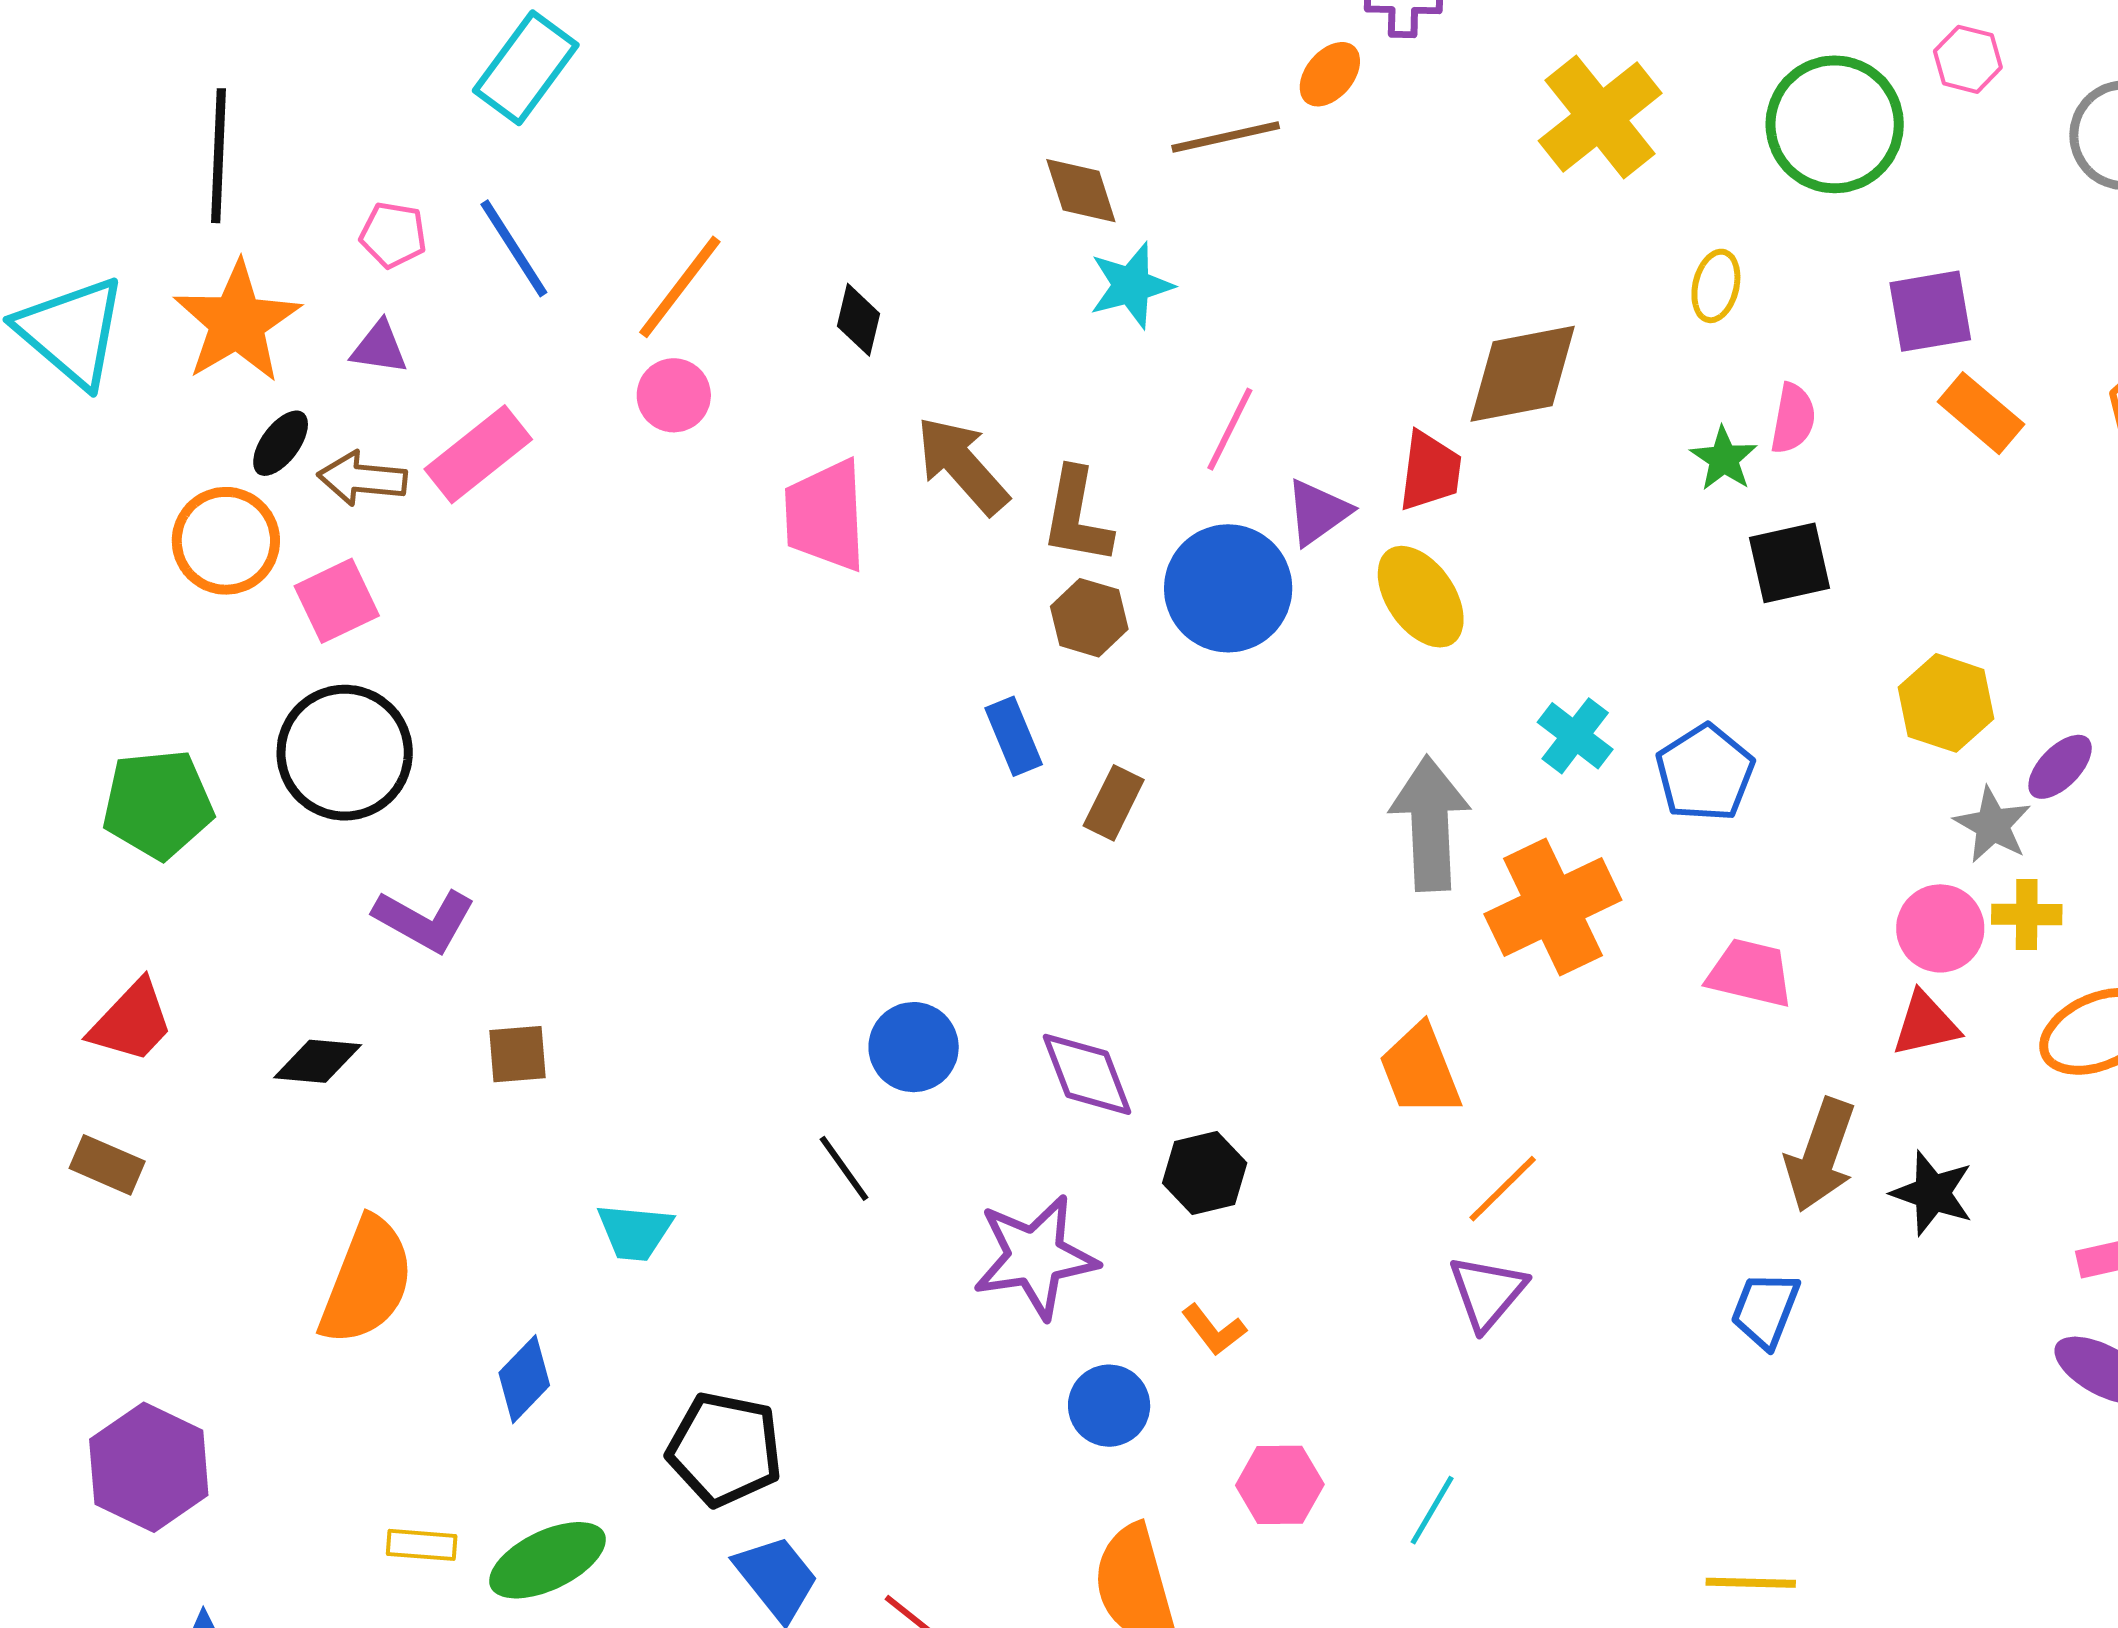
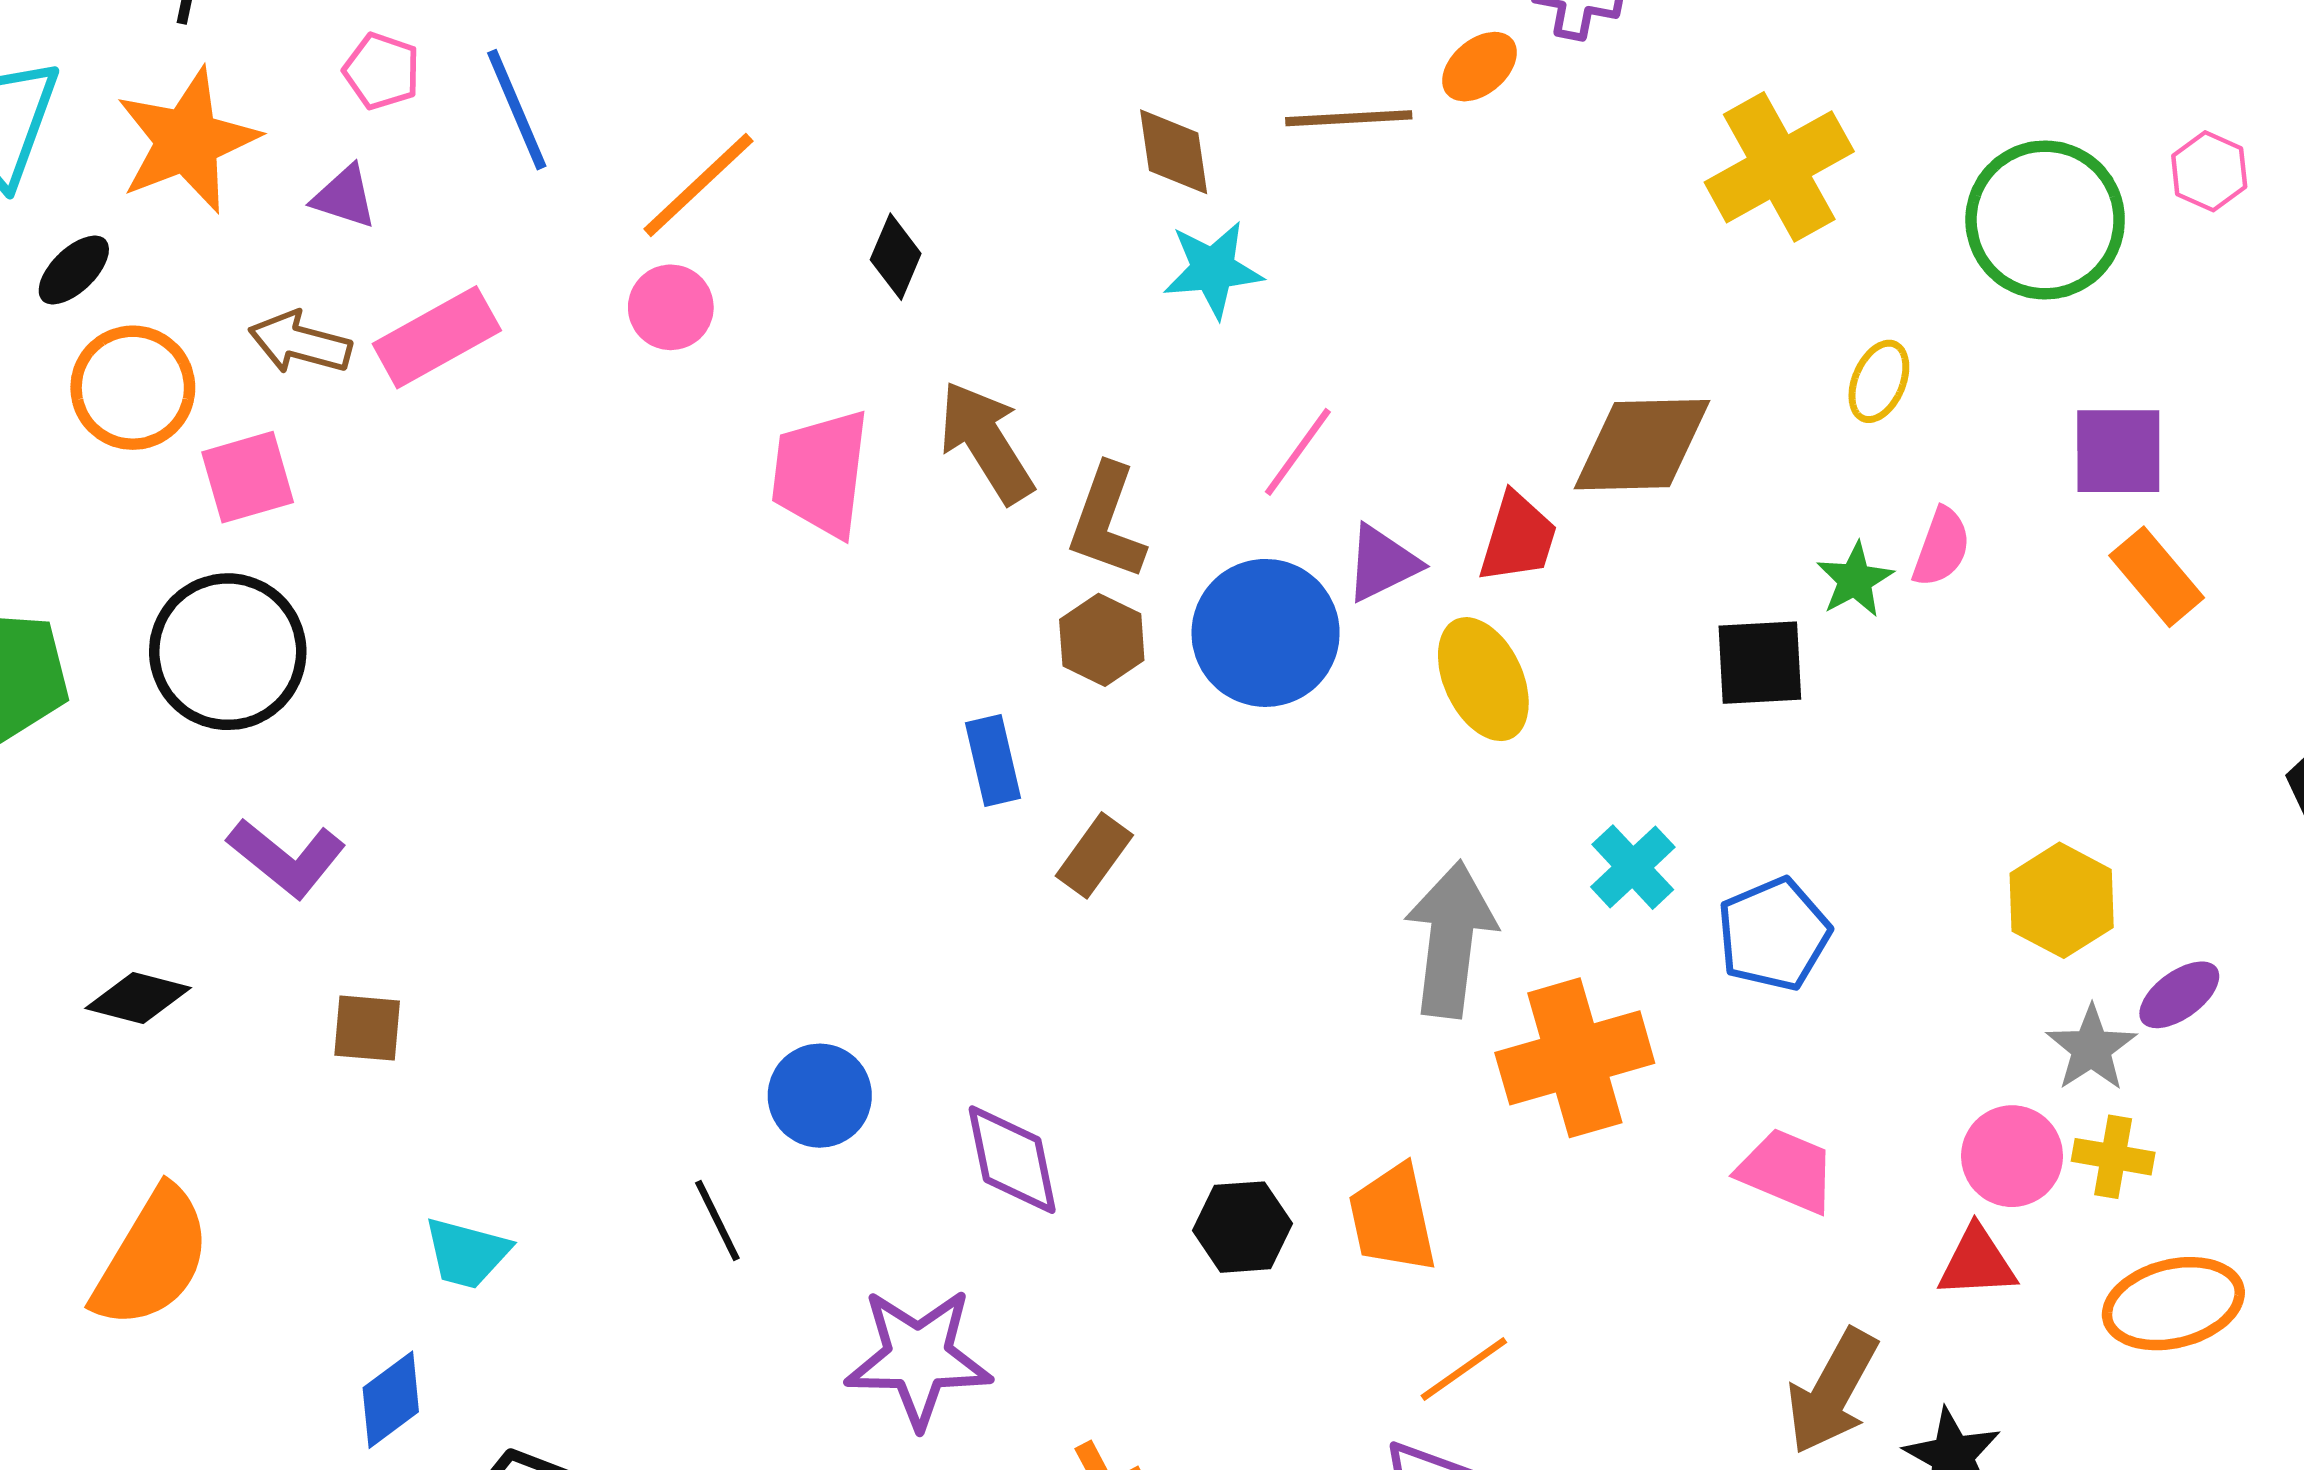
black ellipse: (281, 443) -> (74, 270), moved
black square: (1790, 563) -> (1760, 663), moved
black hexagon: (1205, 1173) -> (1243, 1227), moved
blue diamond: (524, 1379) -> (391, 1400), moved

